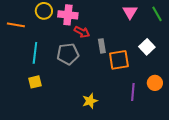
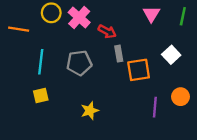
green line: (157, 14) -> (183, 16), turned 42
pink cross: (68, 15) -> (79, 17), turned 36
red arrow: (82, 32) -> (107, 31), moved
yellow star: (90, 101) -> (90, 111), moved

